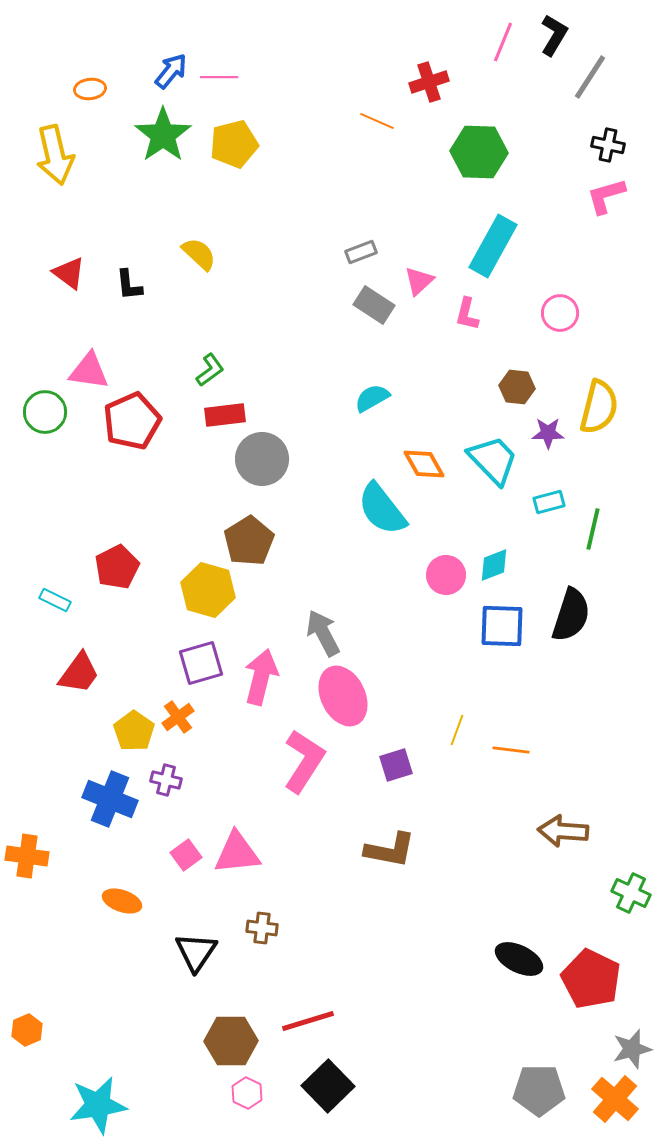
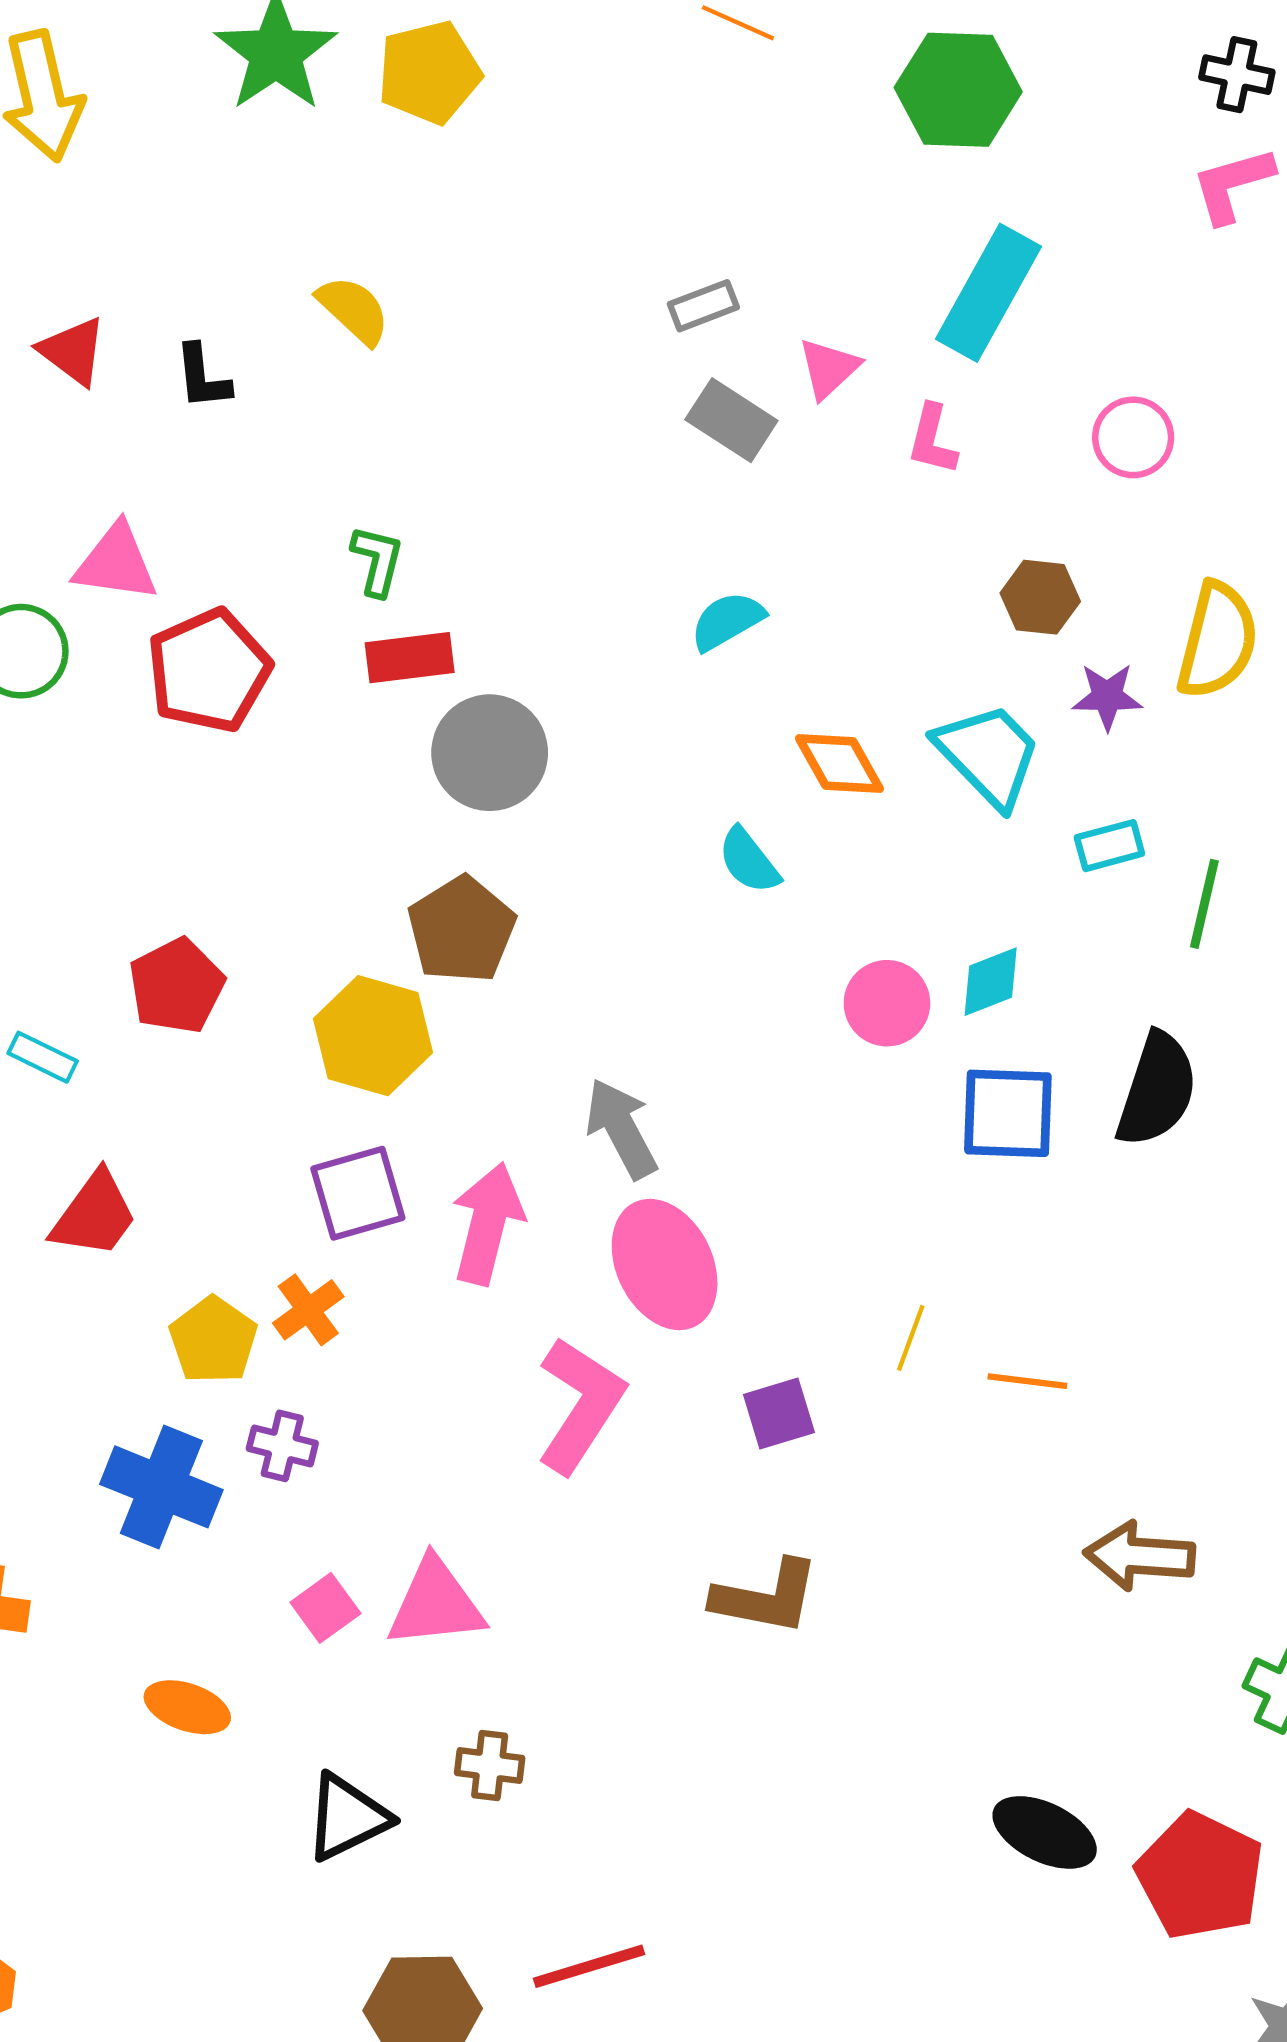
green L-shape: (210, 370) -> (377, 561), turned -40
cyan semicircle: (382, 509) -> (749, 861), size x0.6
black triangle: (196, 952) -> (347, 1817), turned 30

